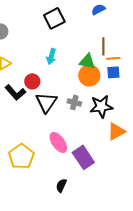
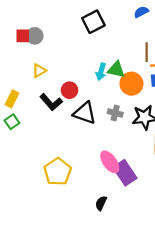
cyan arrow: (51, 56) -> (101, 72), moved
green triangle: (87, 61) -> (116, 70), moved
black triangle: (46, 102) -> (85, 113), turned -45
pink ellipse: (58, 142) -> (110, 162), moved

